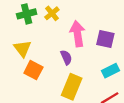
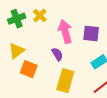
yellow triangle: (22, 49) -> (16, 51), turned 36

